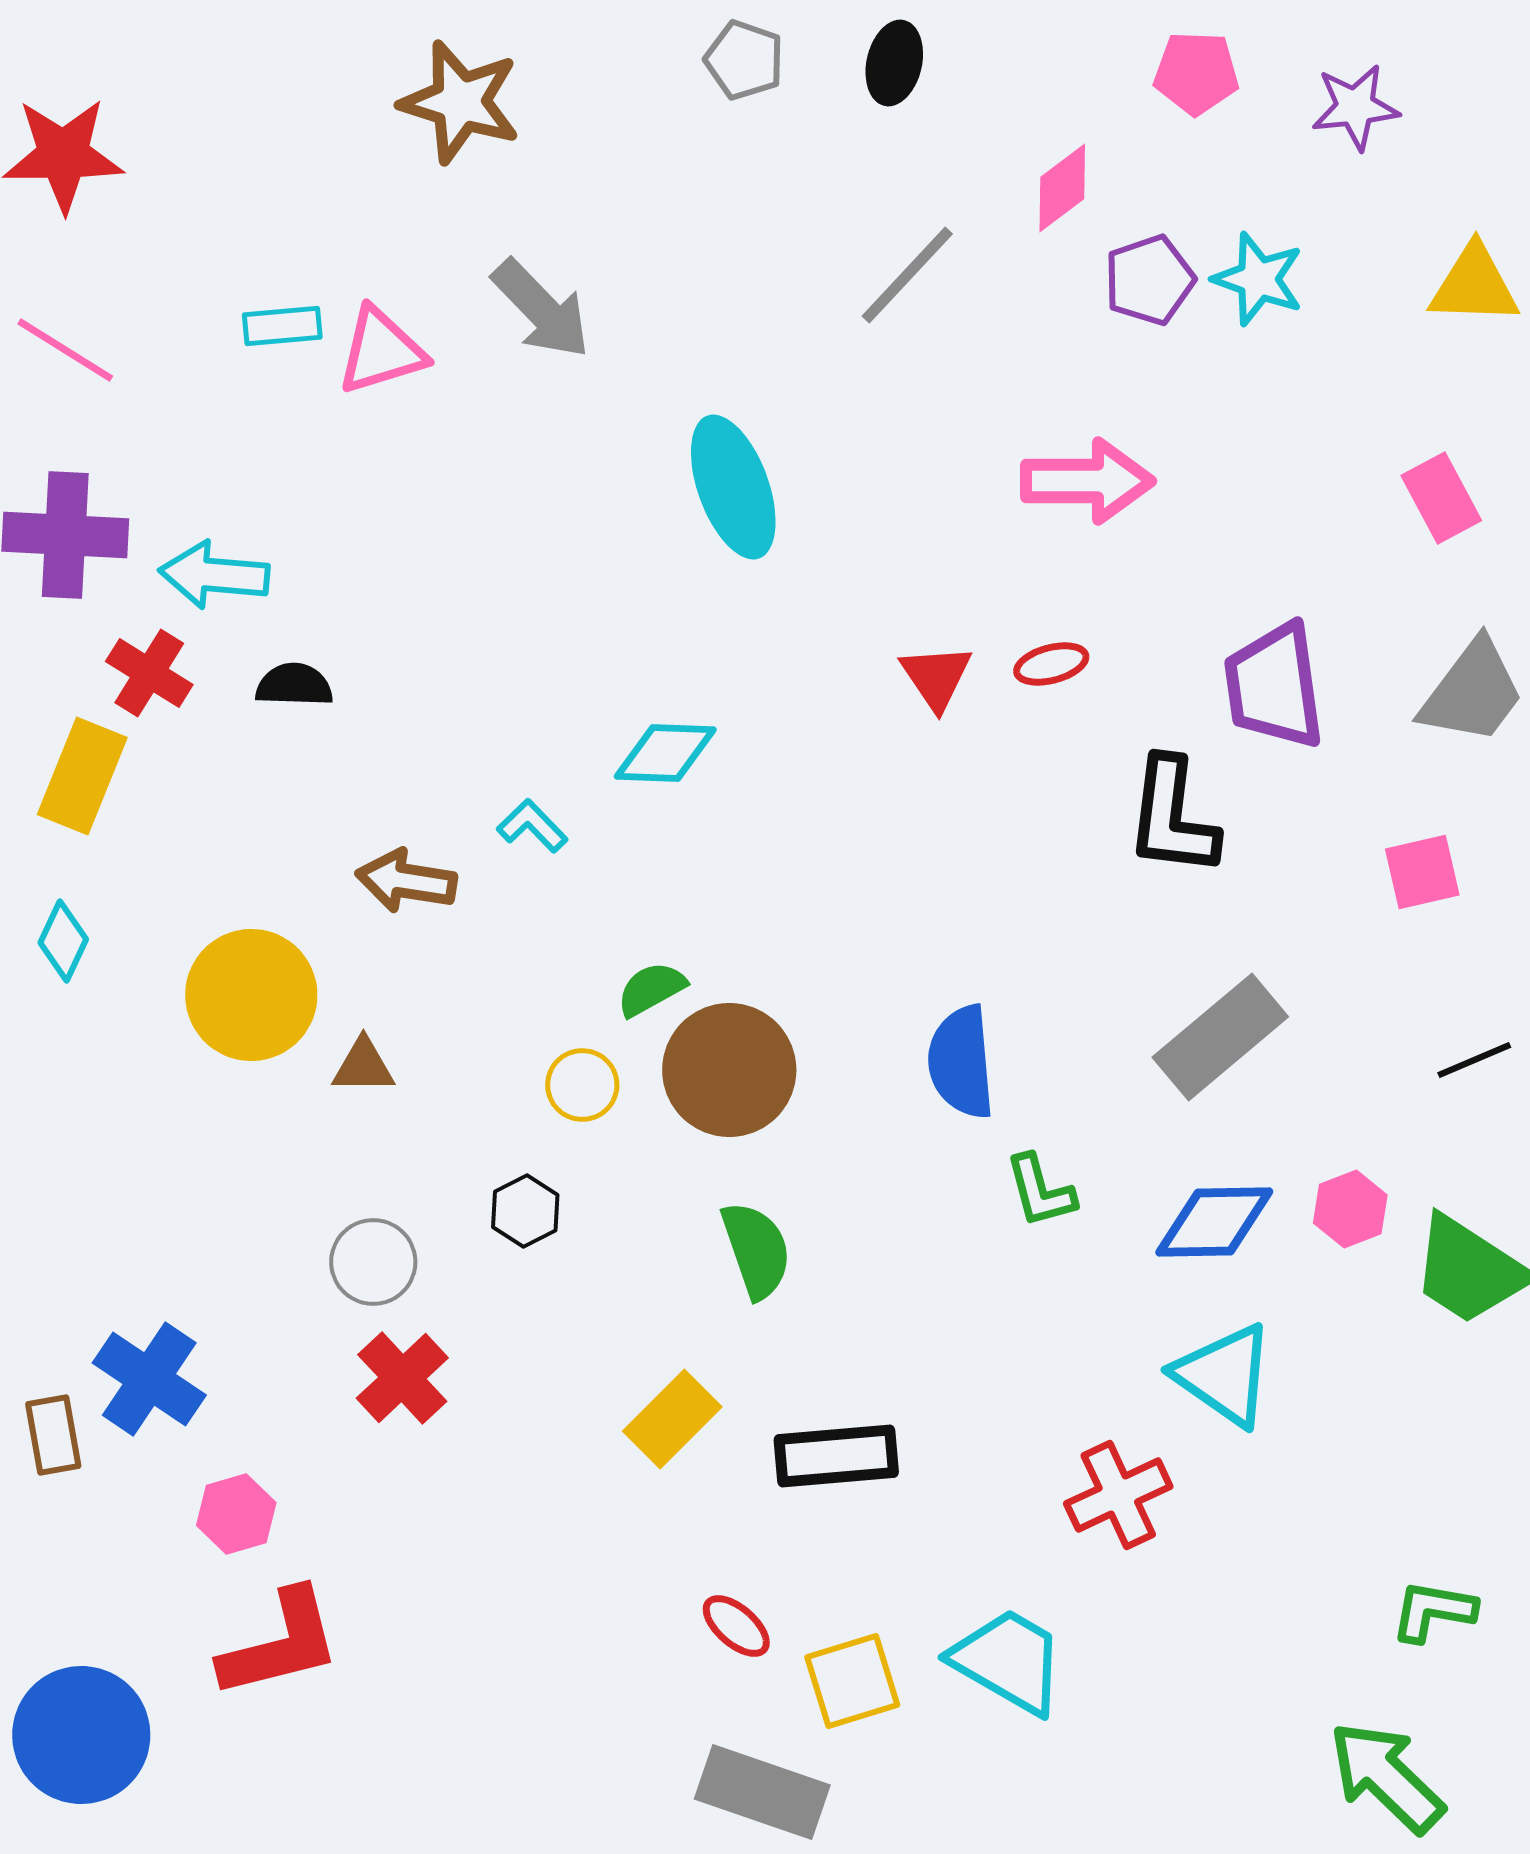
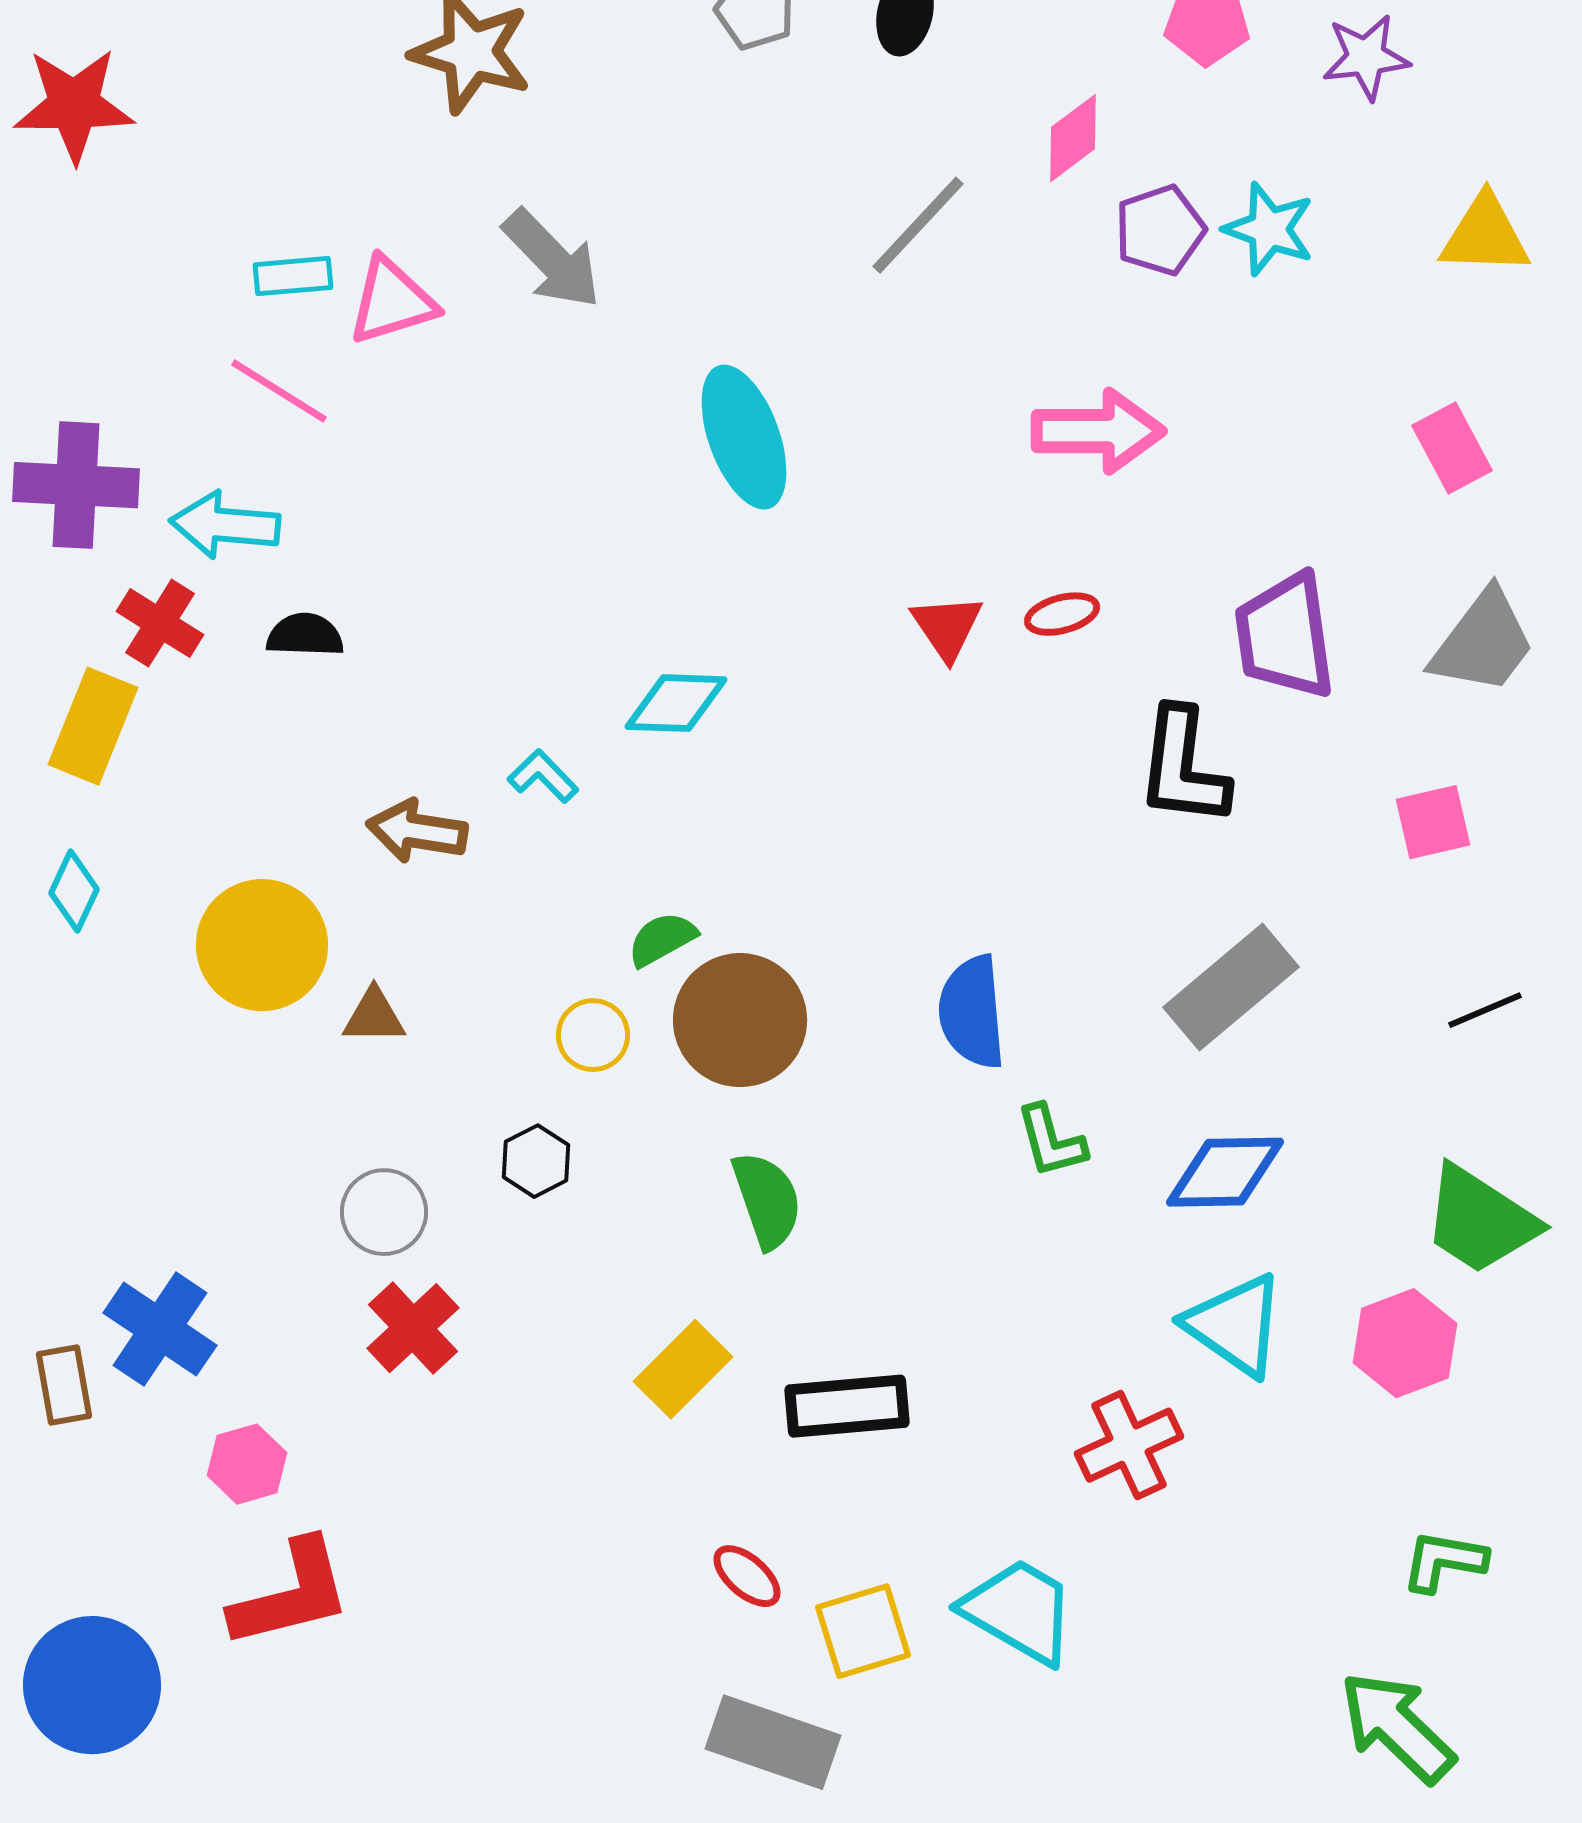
pink line: (65, 350) -> (279, 391), moved
pink hexagon: (1350, 1209) -> (1405, 1343), moved, size x1.4

